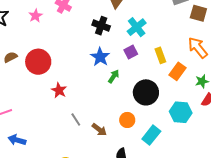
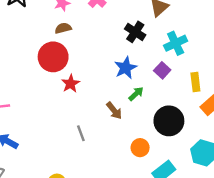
purple square: (131, 52) -> (162, 70), turned -32
brown semicircle: (10, 57) -> (63, 28), moved
red star: (59, 90) -> (71, 84), moved
brown arrow: (99, 130) -> (114, 111), moved

